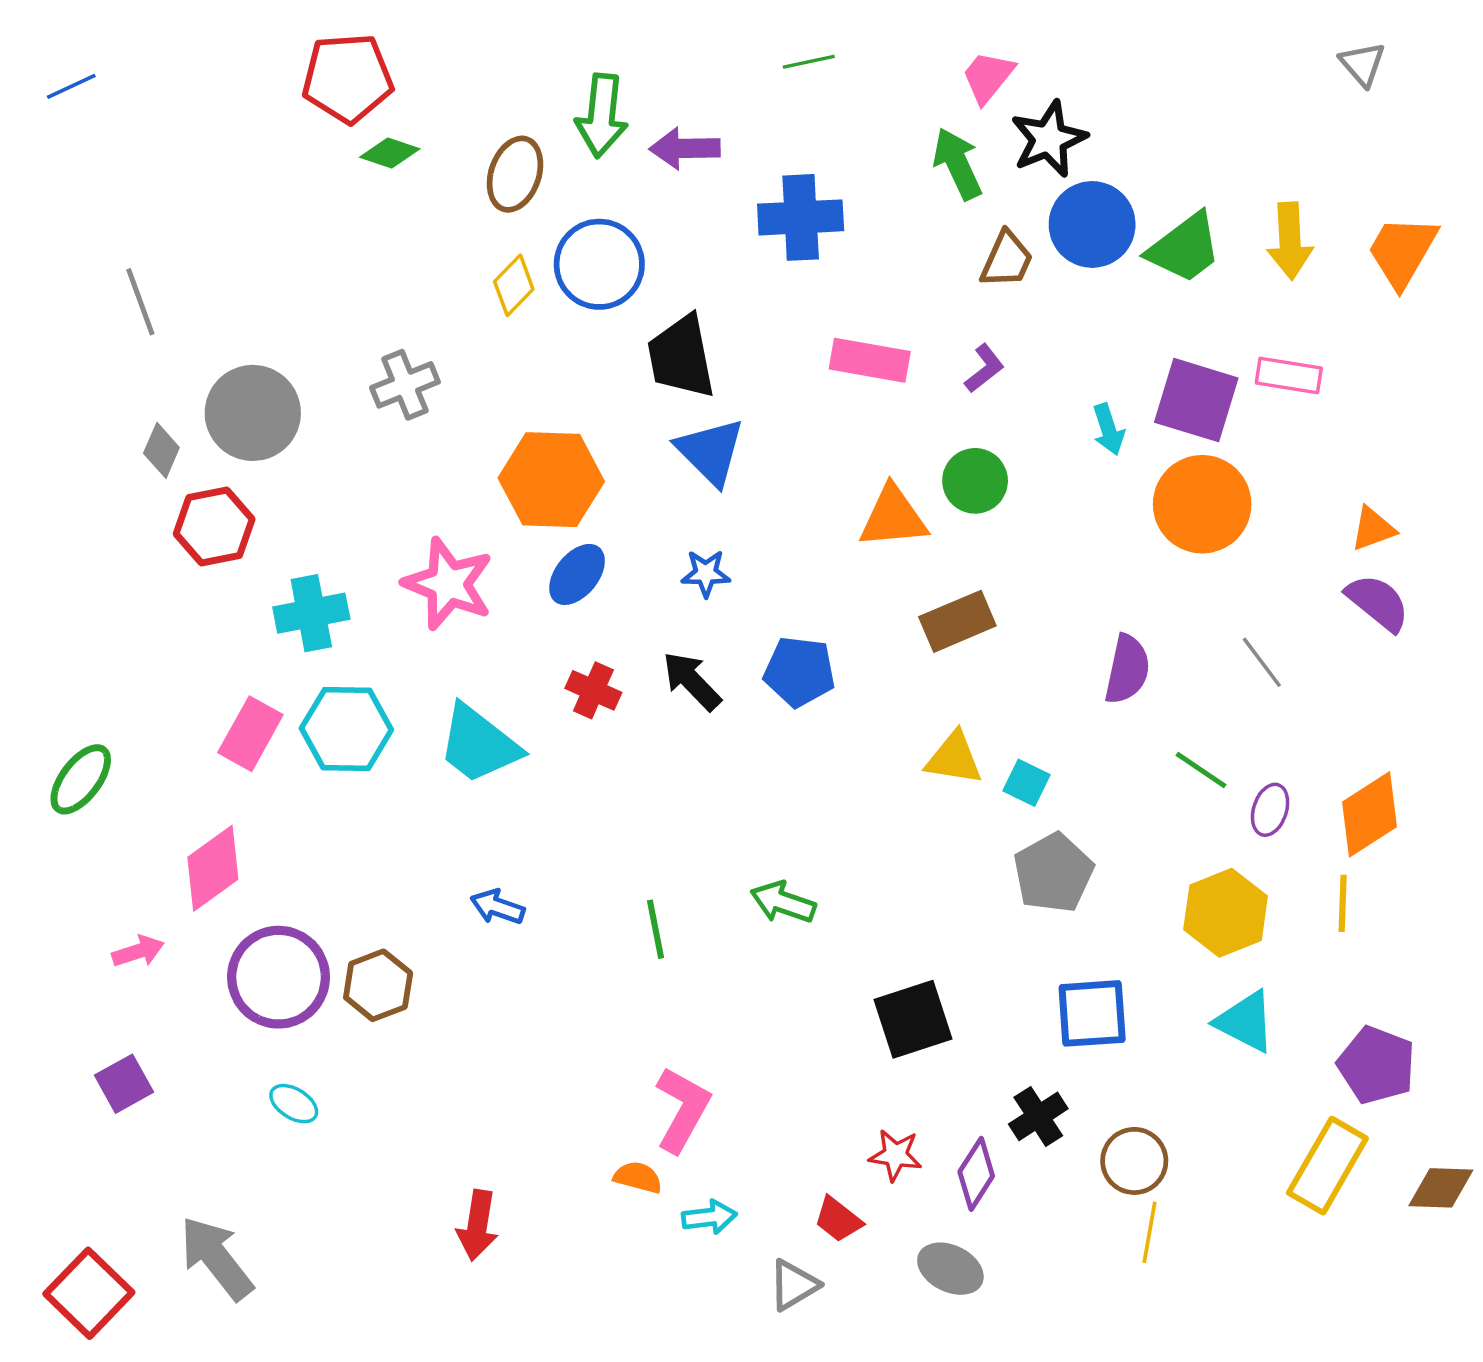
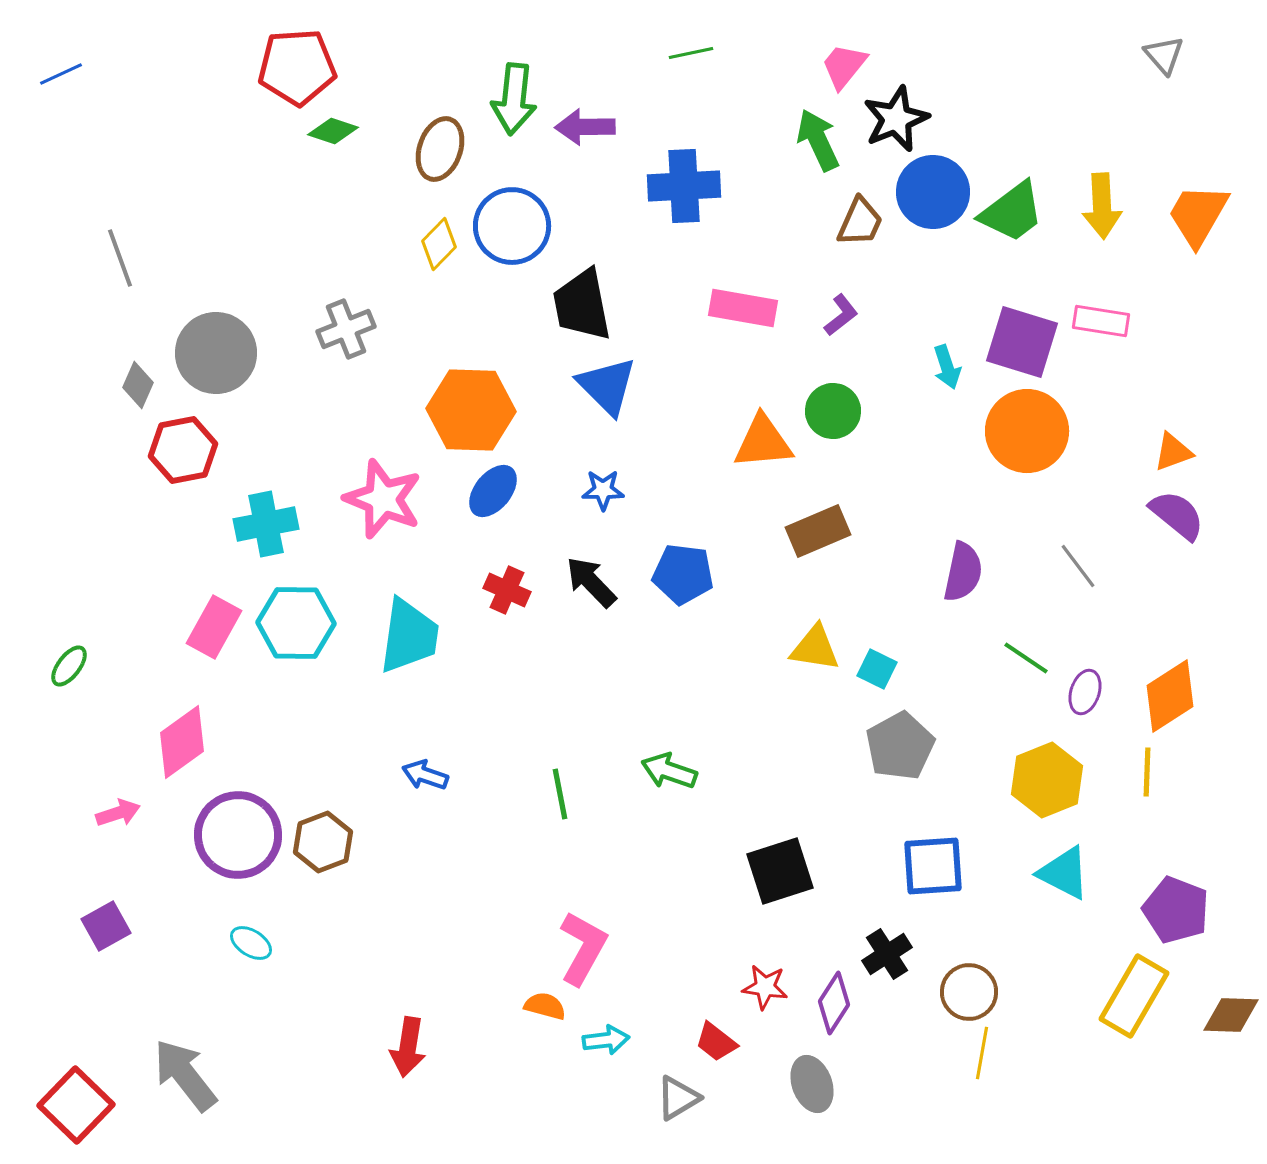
cyan trapezoid: (479, 744) -> (409, 636), turned -120
green ellipse: (81, 779) -> (69, 666), size x0.7
gray ellipse: (950, 1269) -> (812, 1084), turned 44

